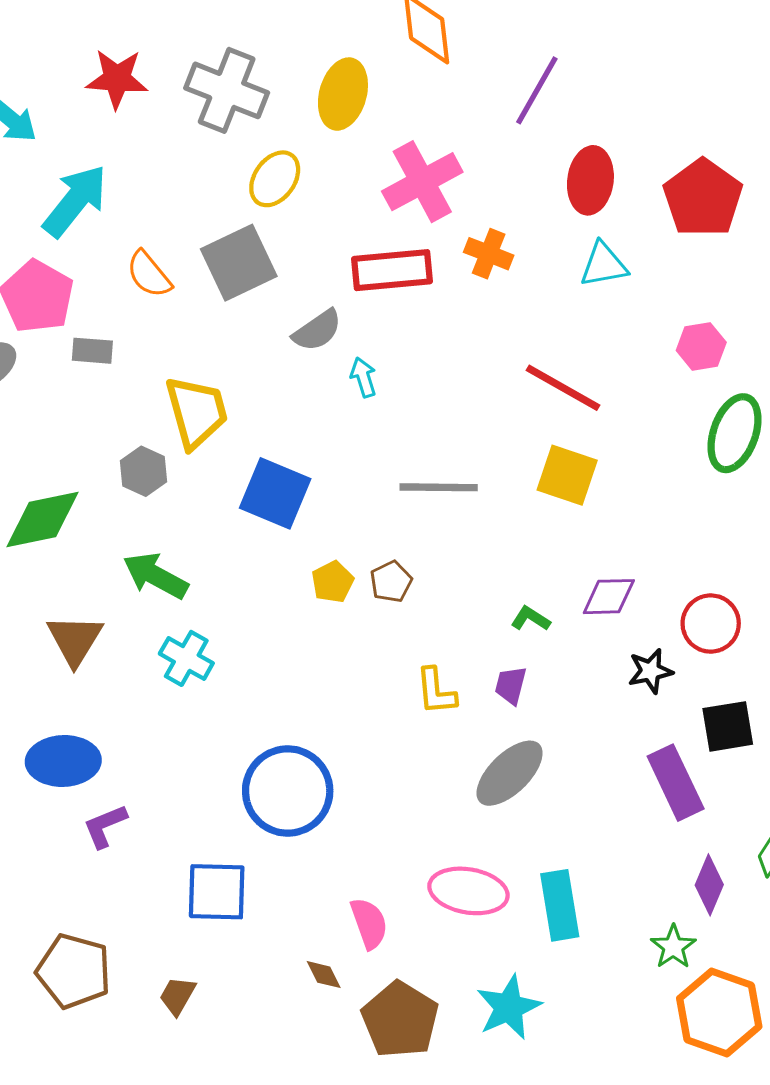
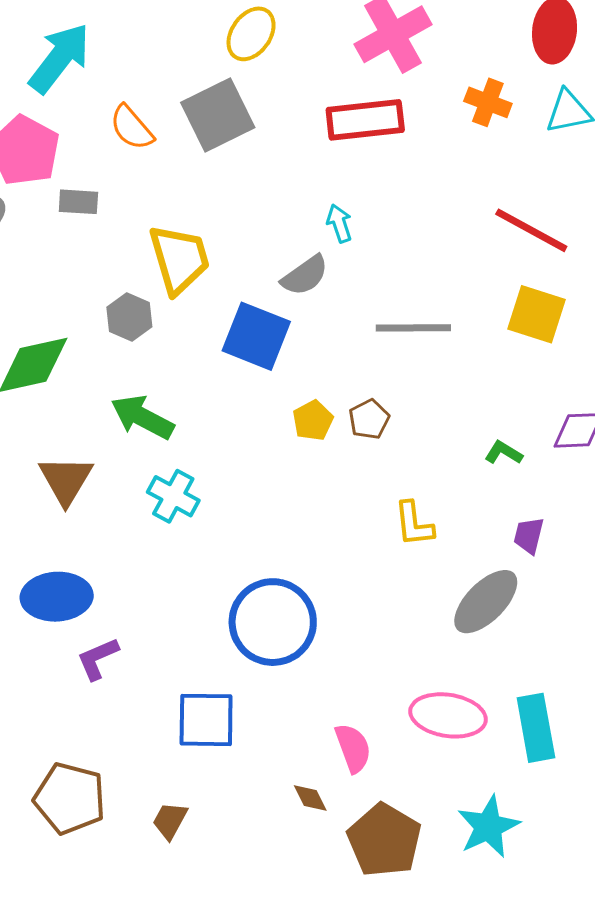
orange cross: (489, 254) -> (488, 102), moved
gray semicircle: (317, 331) -> (305, 275), moved
purple trapezoid: (511, 685) -> (529, 535), moved

